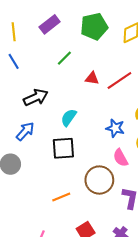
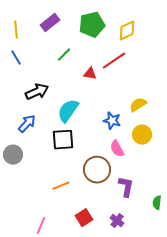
red line: (119, 80) -> (114, 61), moved
cyan semicircle: (69, 118) -> (68, 111), size x1.4

